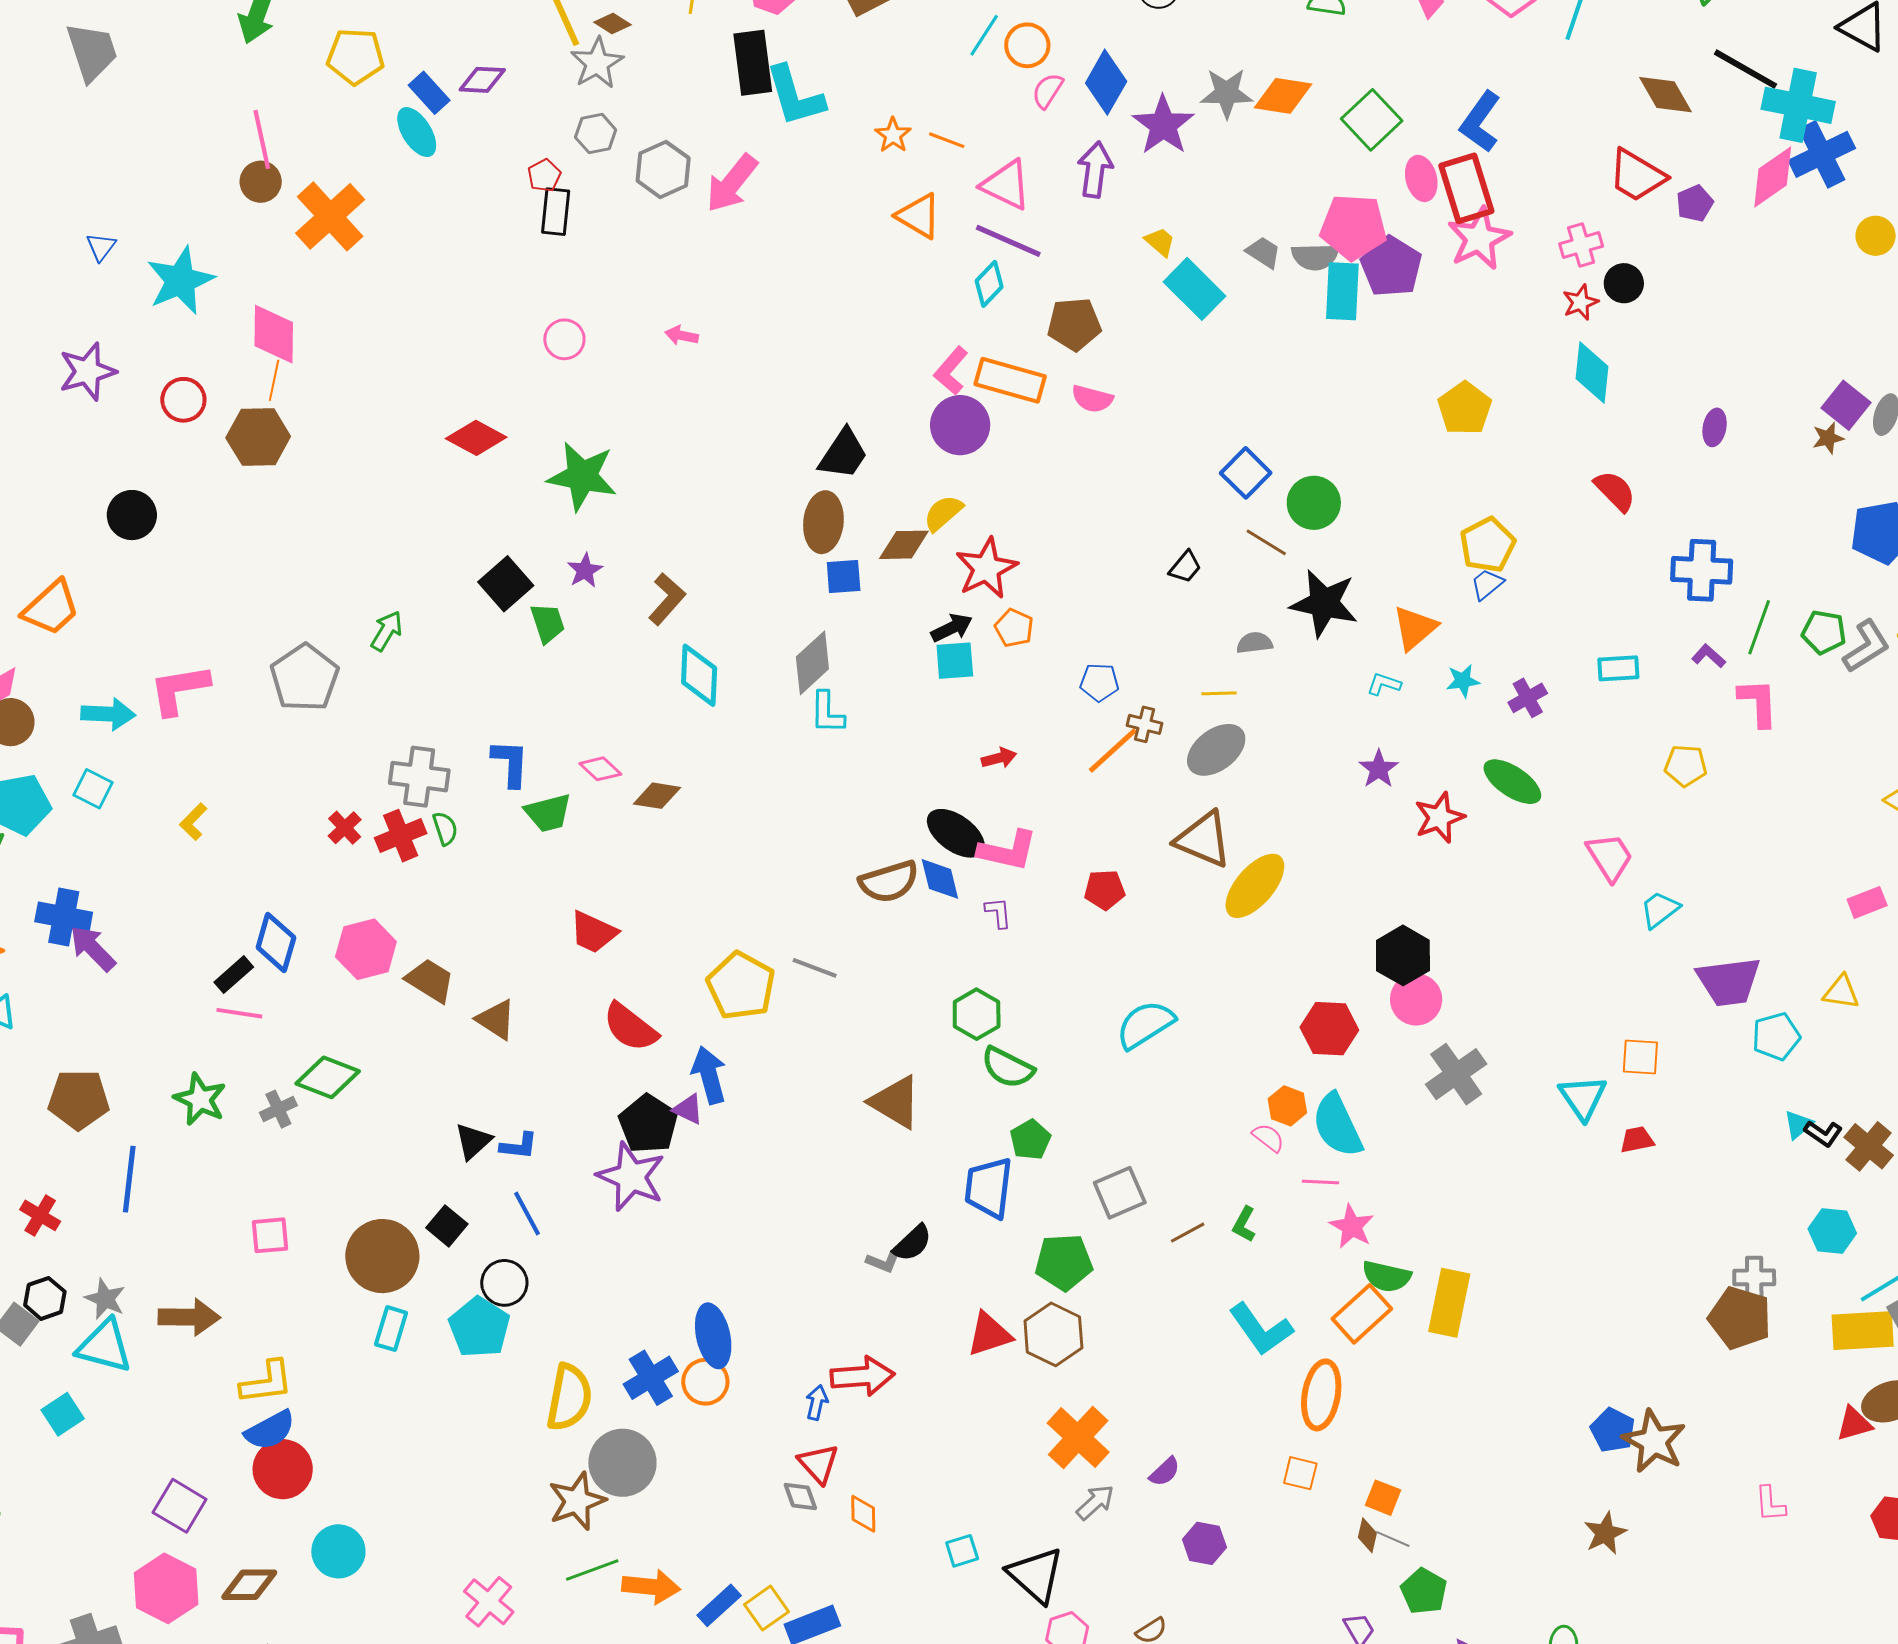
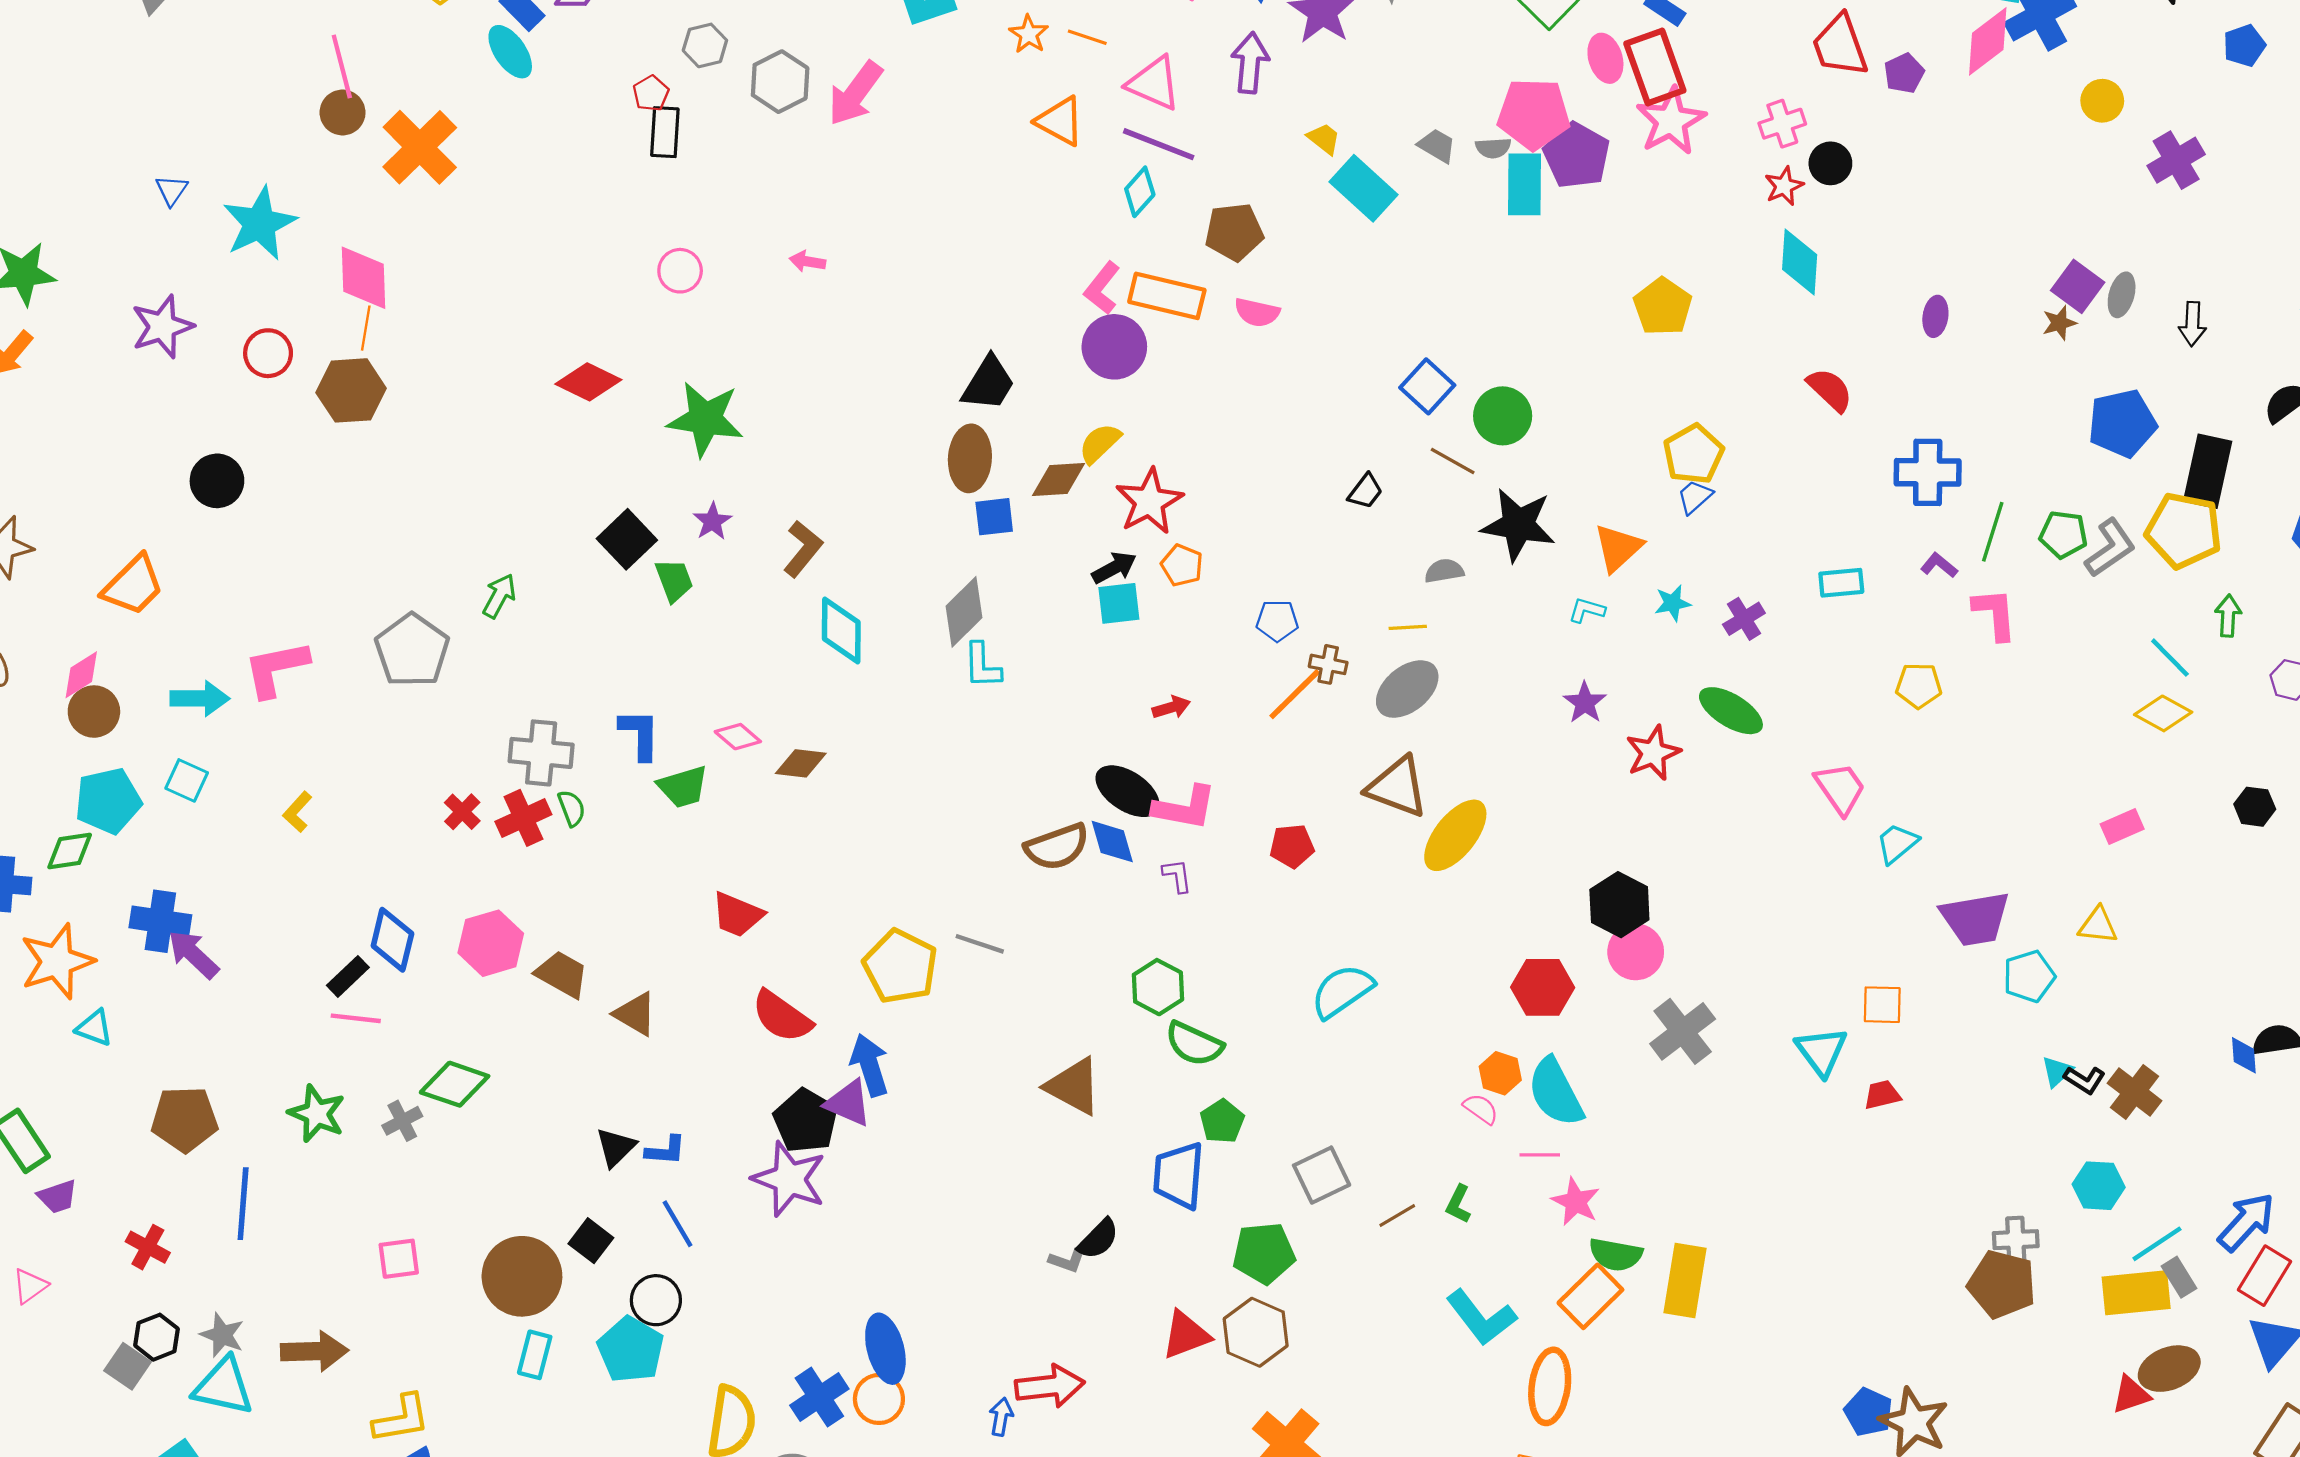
red trapezoid: (1637, 176) -> (1840, 46), turned 42
gray semicircle: (1315, 257) -> (1493, 148), size x0.7
purple triangle: (688, 1109) -> (848, 1103), size x1.4

